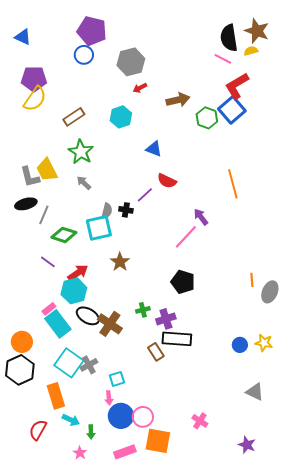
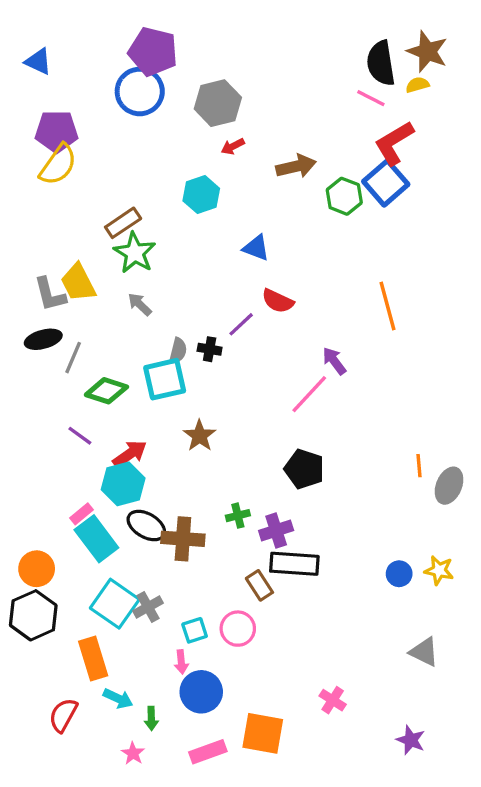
blue circle: (84, 55) -> (140, 91), size x1.5
brown rectangle: (74, 117) -> (123, 223), moved
brown cross: (110, 324) -> (183, 539), turned -30
pink circle: (143, 417) -> (238, 629), moved

